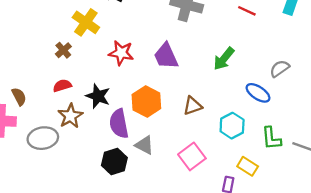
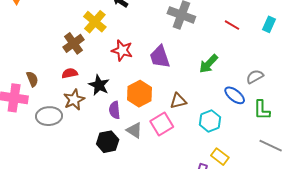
brown cross: (63, 50) -> (73, 43), size x1.5
purple semicircle: (119, 124) -> (114, 110), size x0.7
green L-shape: (271, 138) -> (262, 110), moved
pink square: (192, 156) -> (162, 124), moved

